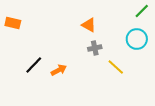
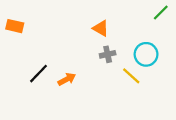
cyan circle: (137, 39) -> (146, 54), moved

